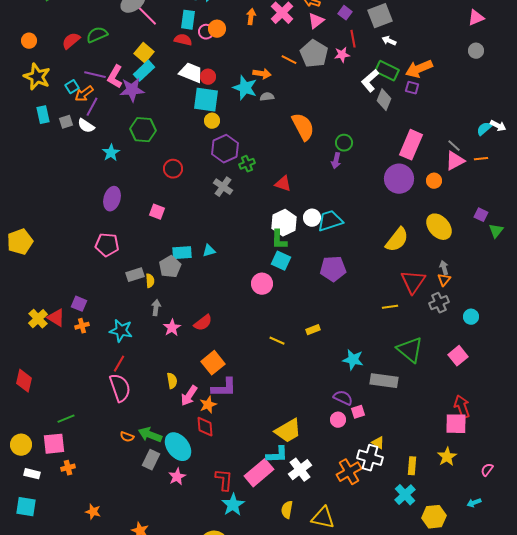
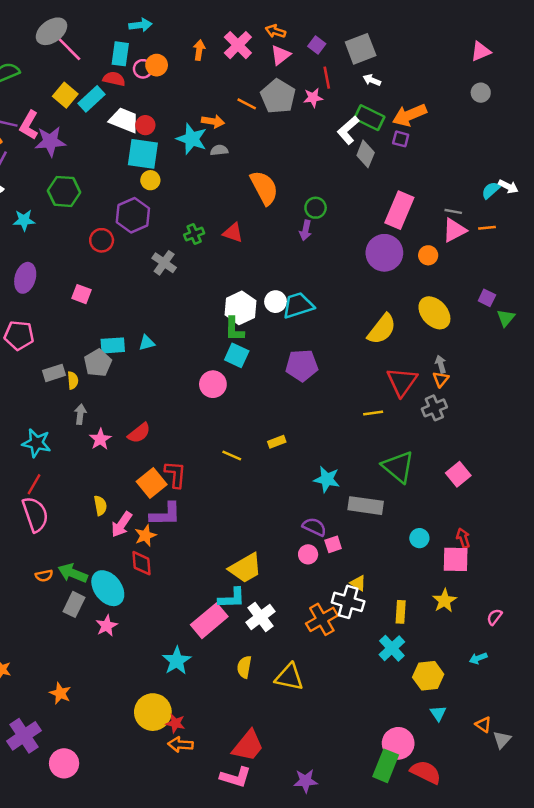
cyan rectangle: (144, 71) -> (92, 99), moved
gray line: (454, 146) -> (453, 211), turned -32
purple hexagon: (225, 149) -> (133, 215), moved
cyan star: (111, 153) -> (24, 220), turned 30
red triangle: (283, 184) -> (233, 233), moved
cyan circle: (471, 317) -> (419, 538), moved
red arrow: (462, 407) -> (463, 538), size x0.7
orange semicircle: (127, 437) -> (44, 576), turned -32
red L-shape: (224, 480) -> (175, 474), moved

